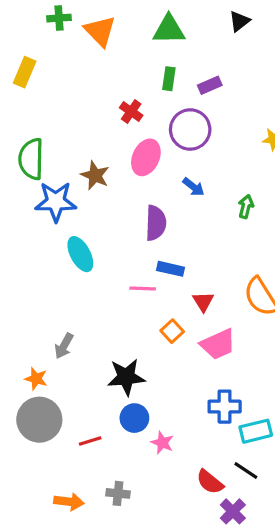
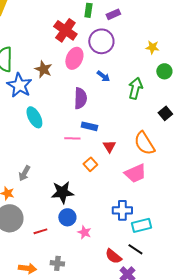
red cross: (131, 111) -> (65, 30), size x1.6
blue star: (56, 202) -> (19, 85), turned 30
green arrow: (246, 207) -> (135, 88), size x1.5
pink trapezoid: (218, 344) -> (135, 173), moved

